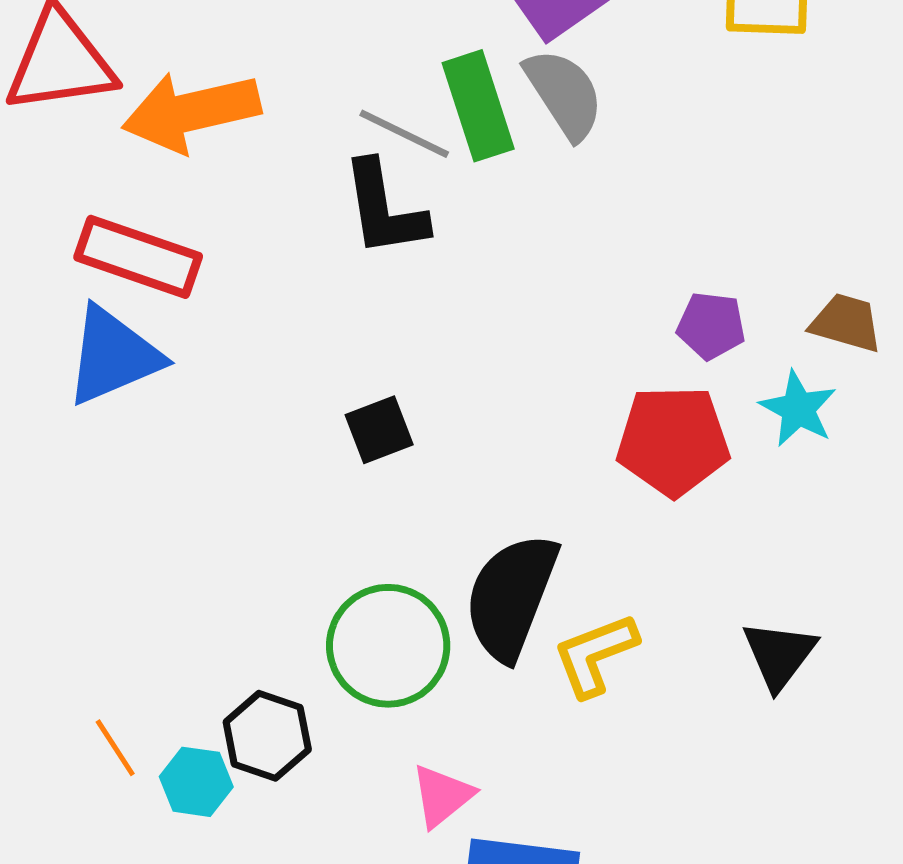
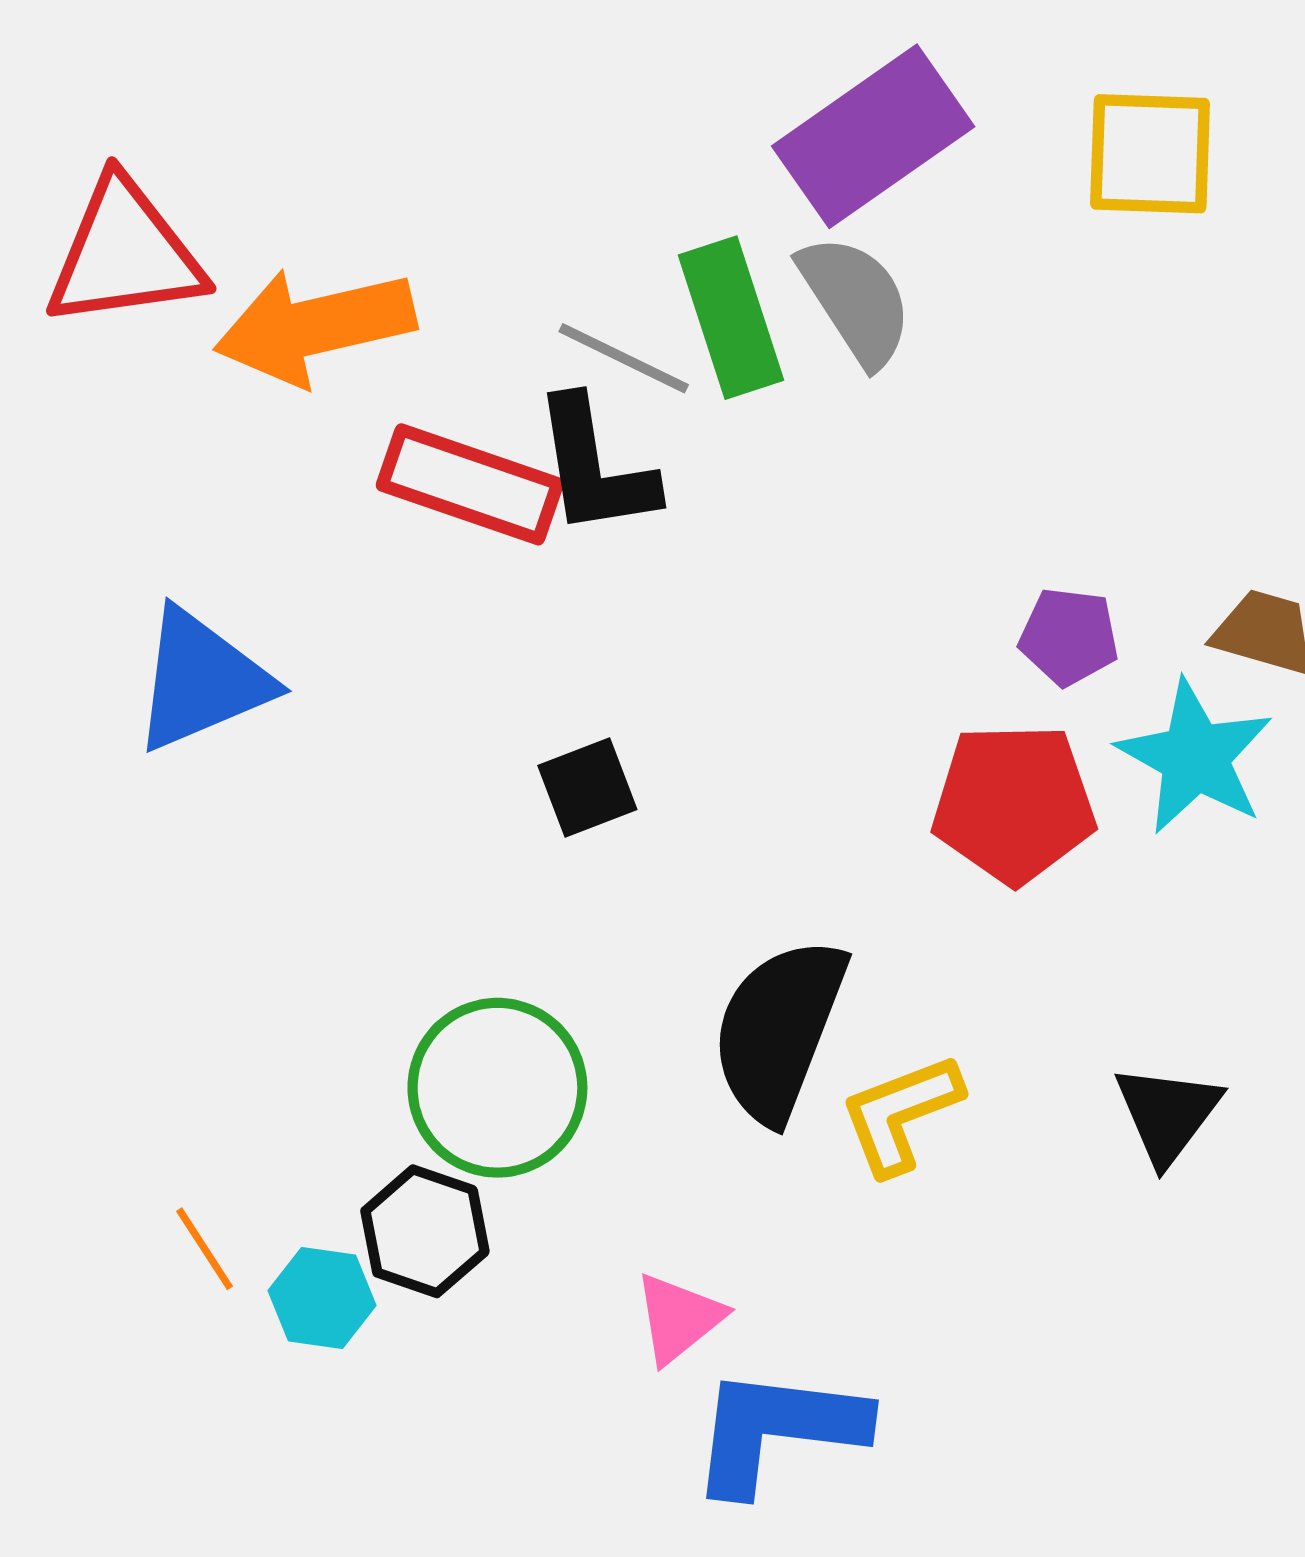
red rectangle: (138, 257) -> (470, 484), moved
cyan star: (798, 409) -> (1195, 757), size x1.4
green circle: (388, 646) -> (497, 1088), moved

